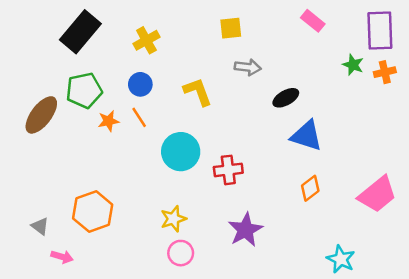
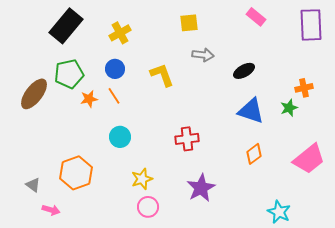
green star: (353, 65) -> (289, 108), moved, turned 30
orange cross: (385, 72) -> (304, 88), moved
black ellipse: (286, 98) -> (244, 71), moved
cyan circle: (181, 152) -> (120, 137), moved, size x0.7

